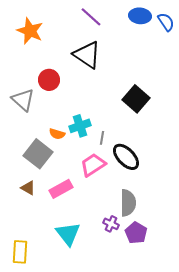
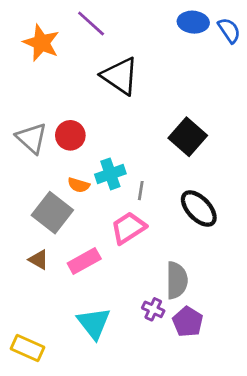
purple line: (91, 17) -> (91, 23), moved
red circle: (49, 80) -> (70, 135), moved
black ellipse: (126, 157) -> (199, 209), moved
yellow rectangle: (20, 252) -> (28, 348), turned -70

